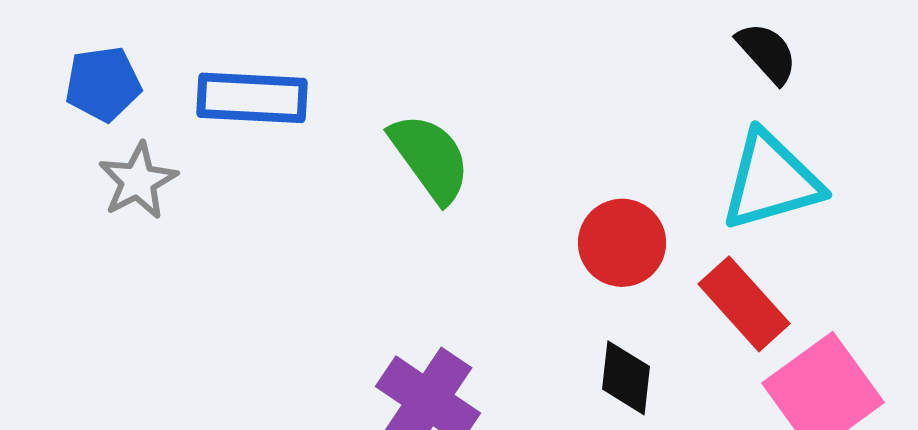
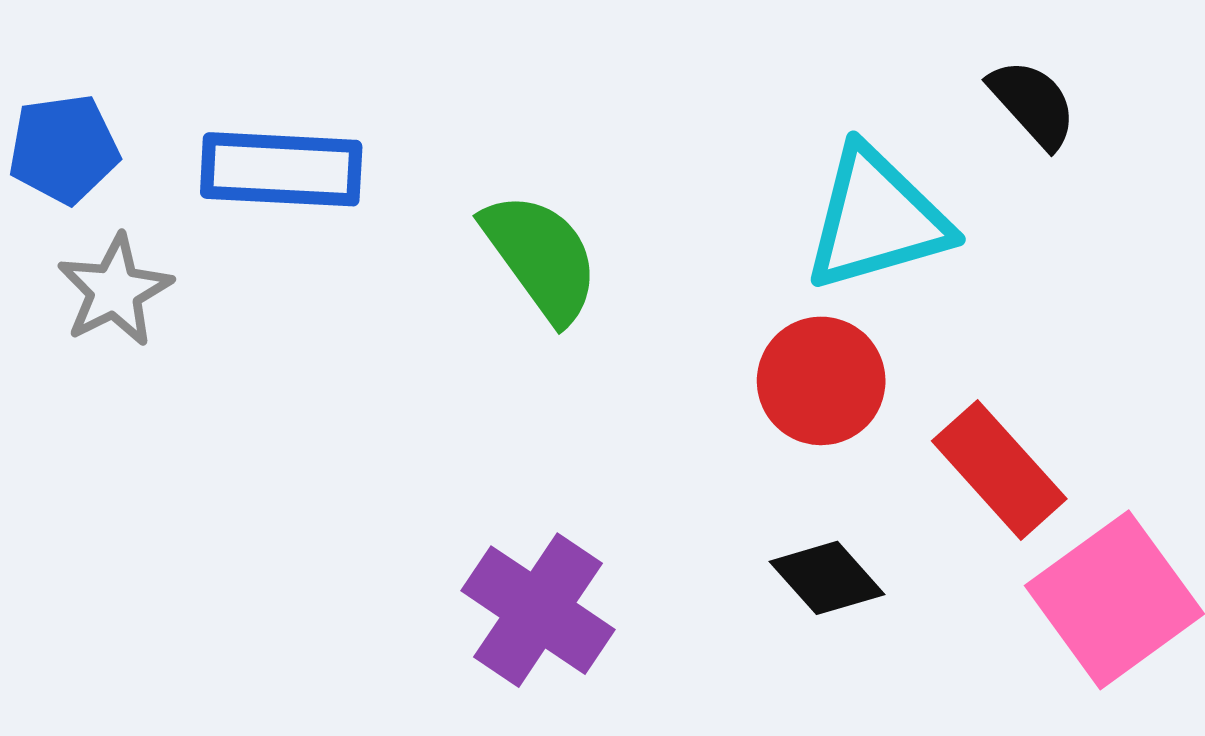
cyan triangle: (771, 181) -> (877, 219), moved
black diamond: (626, 378) -> (827, 578), turned -48

